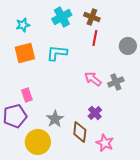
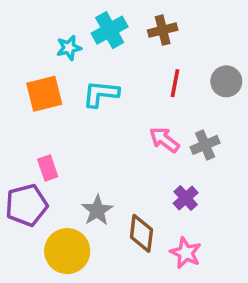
brown cross: (92, 17) -> (163, 30), turned -35
cyan star: (23, 25) -> (69, 48), moved
red line: (95, 38) -> (175, 83), moved
purple cross: (95, 113) -> (186, 198), moved

